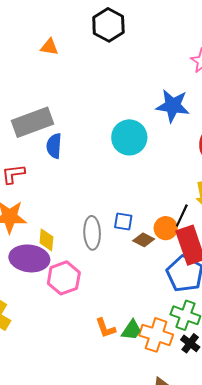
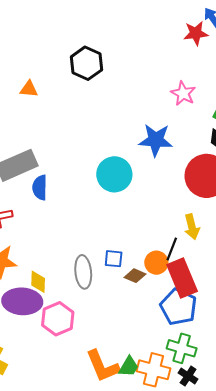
orange L-shape: (106, 328) -> (103, 366), size x1.6

